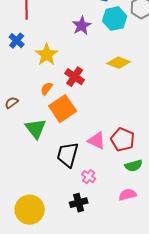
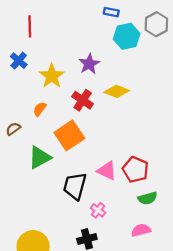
purple star: (82, 26) -> (89, 64), moved
yellow diamond: (119, 63) -> (117, 91), moved
orange semicircle: (47, 89) -> (40, 109), moved
green triangle: (36, 129) -> (40, 157), turned 40

